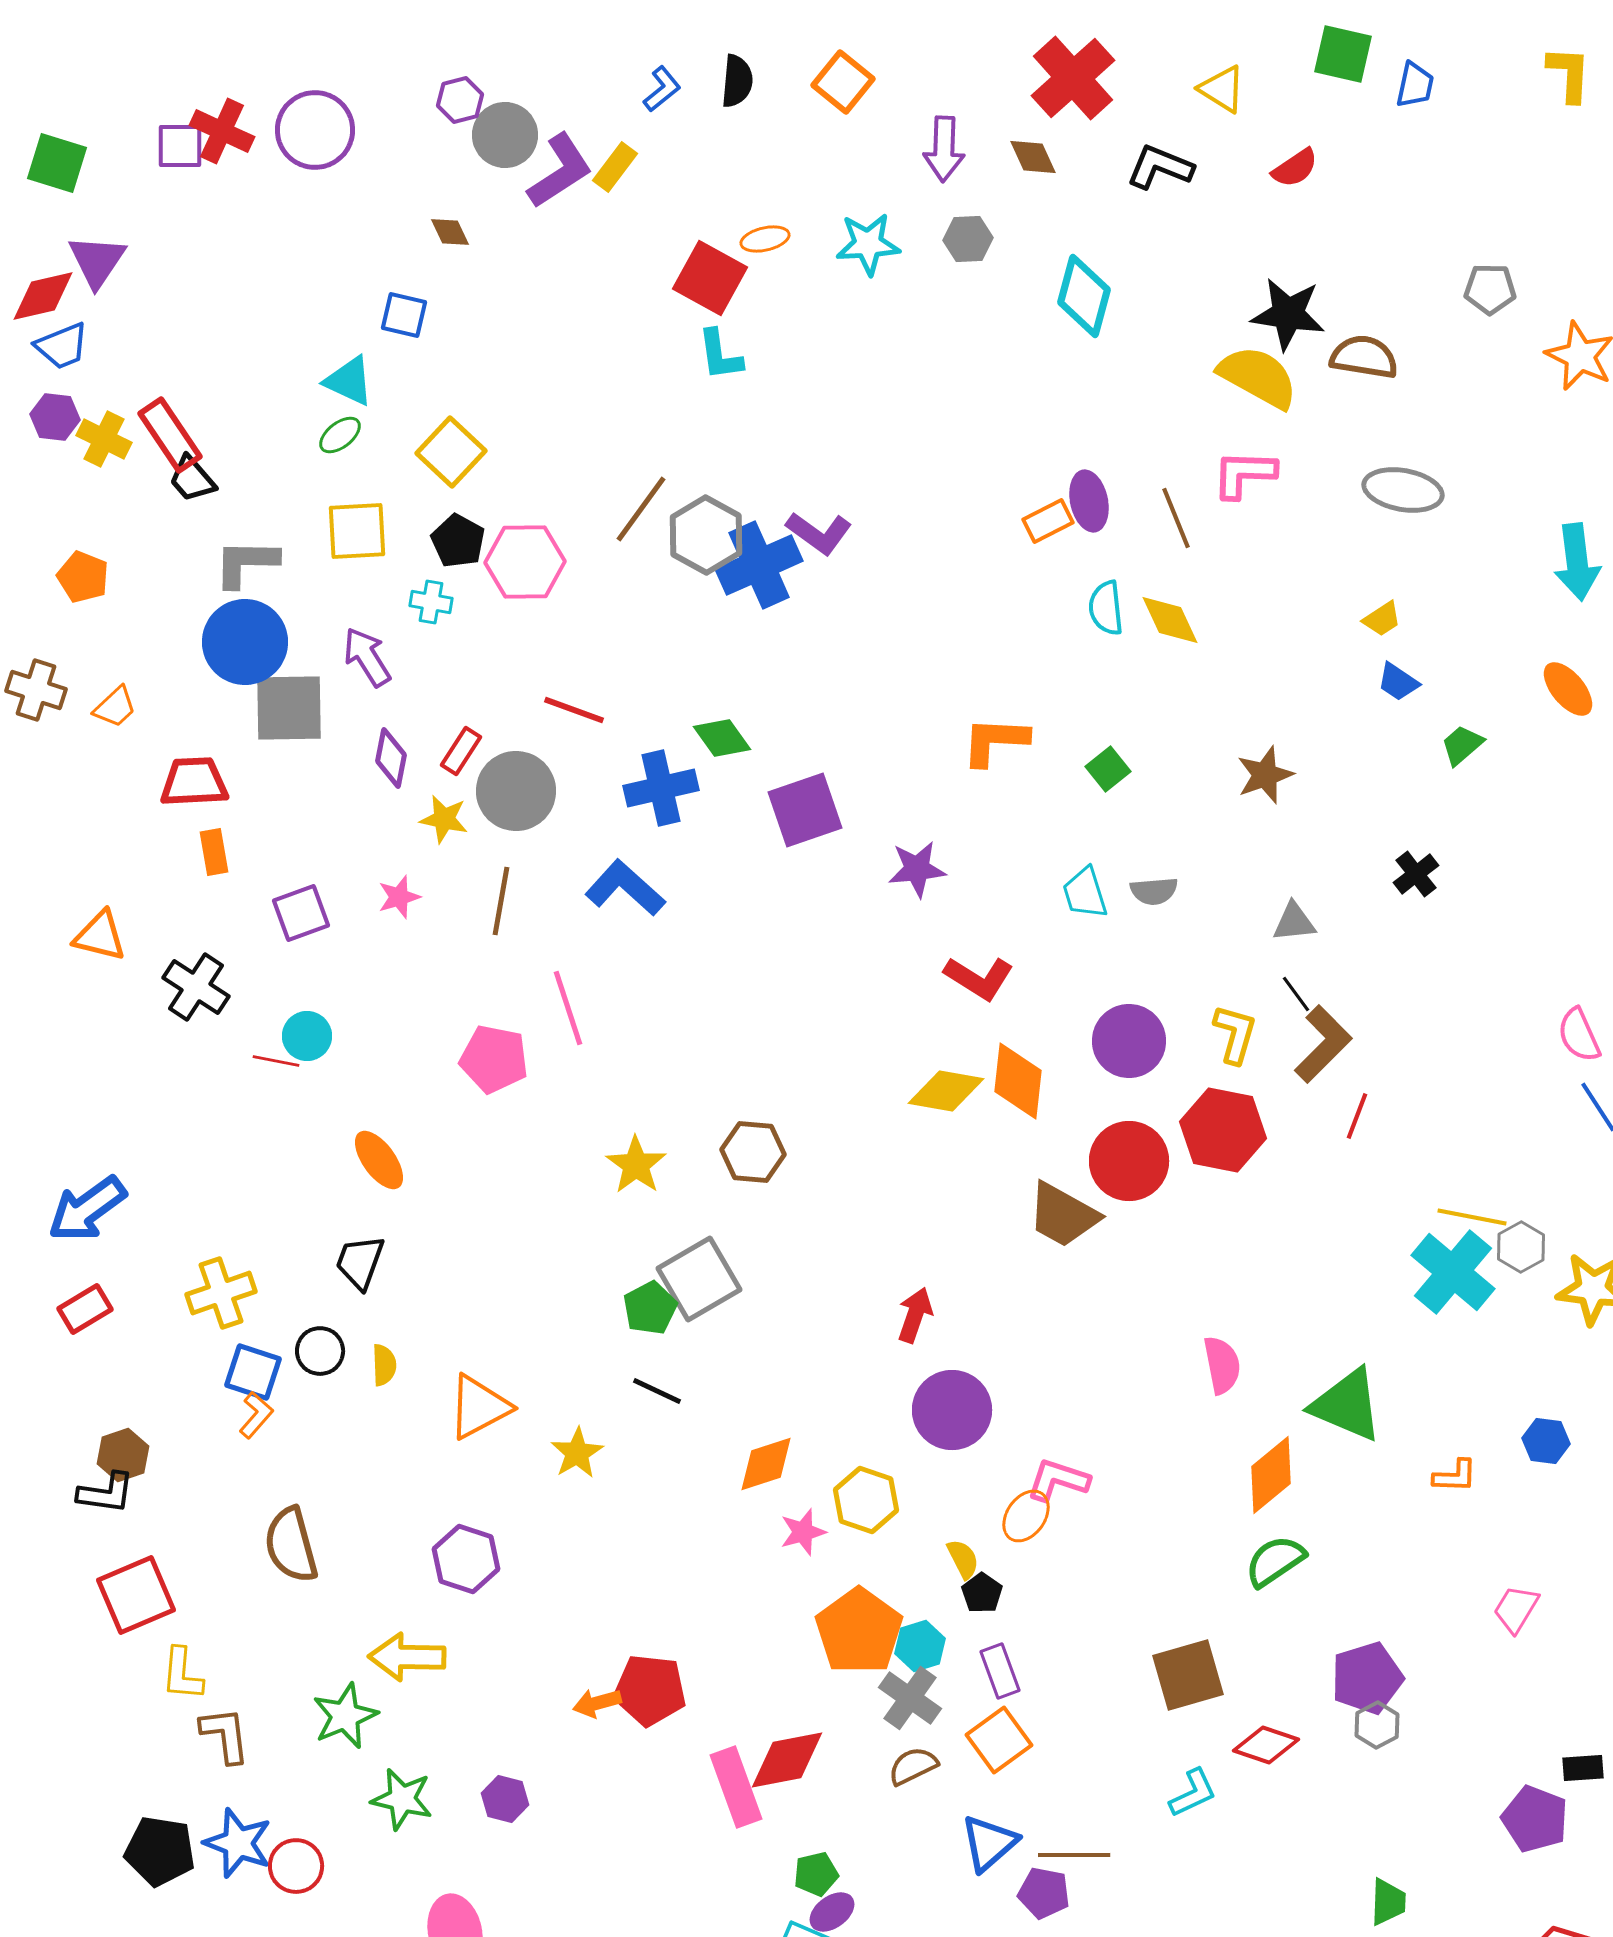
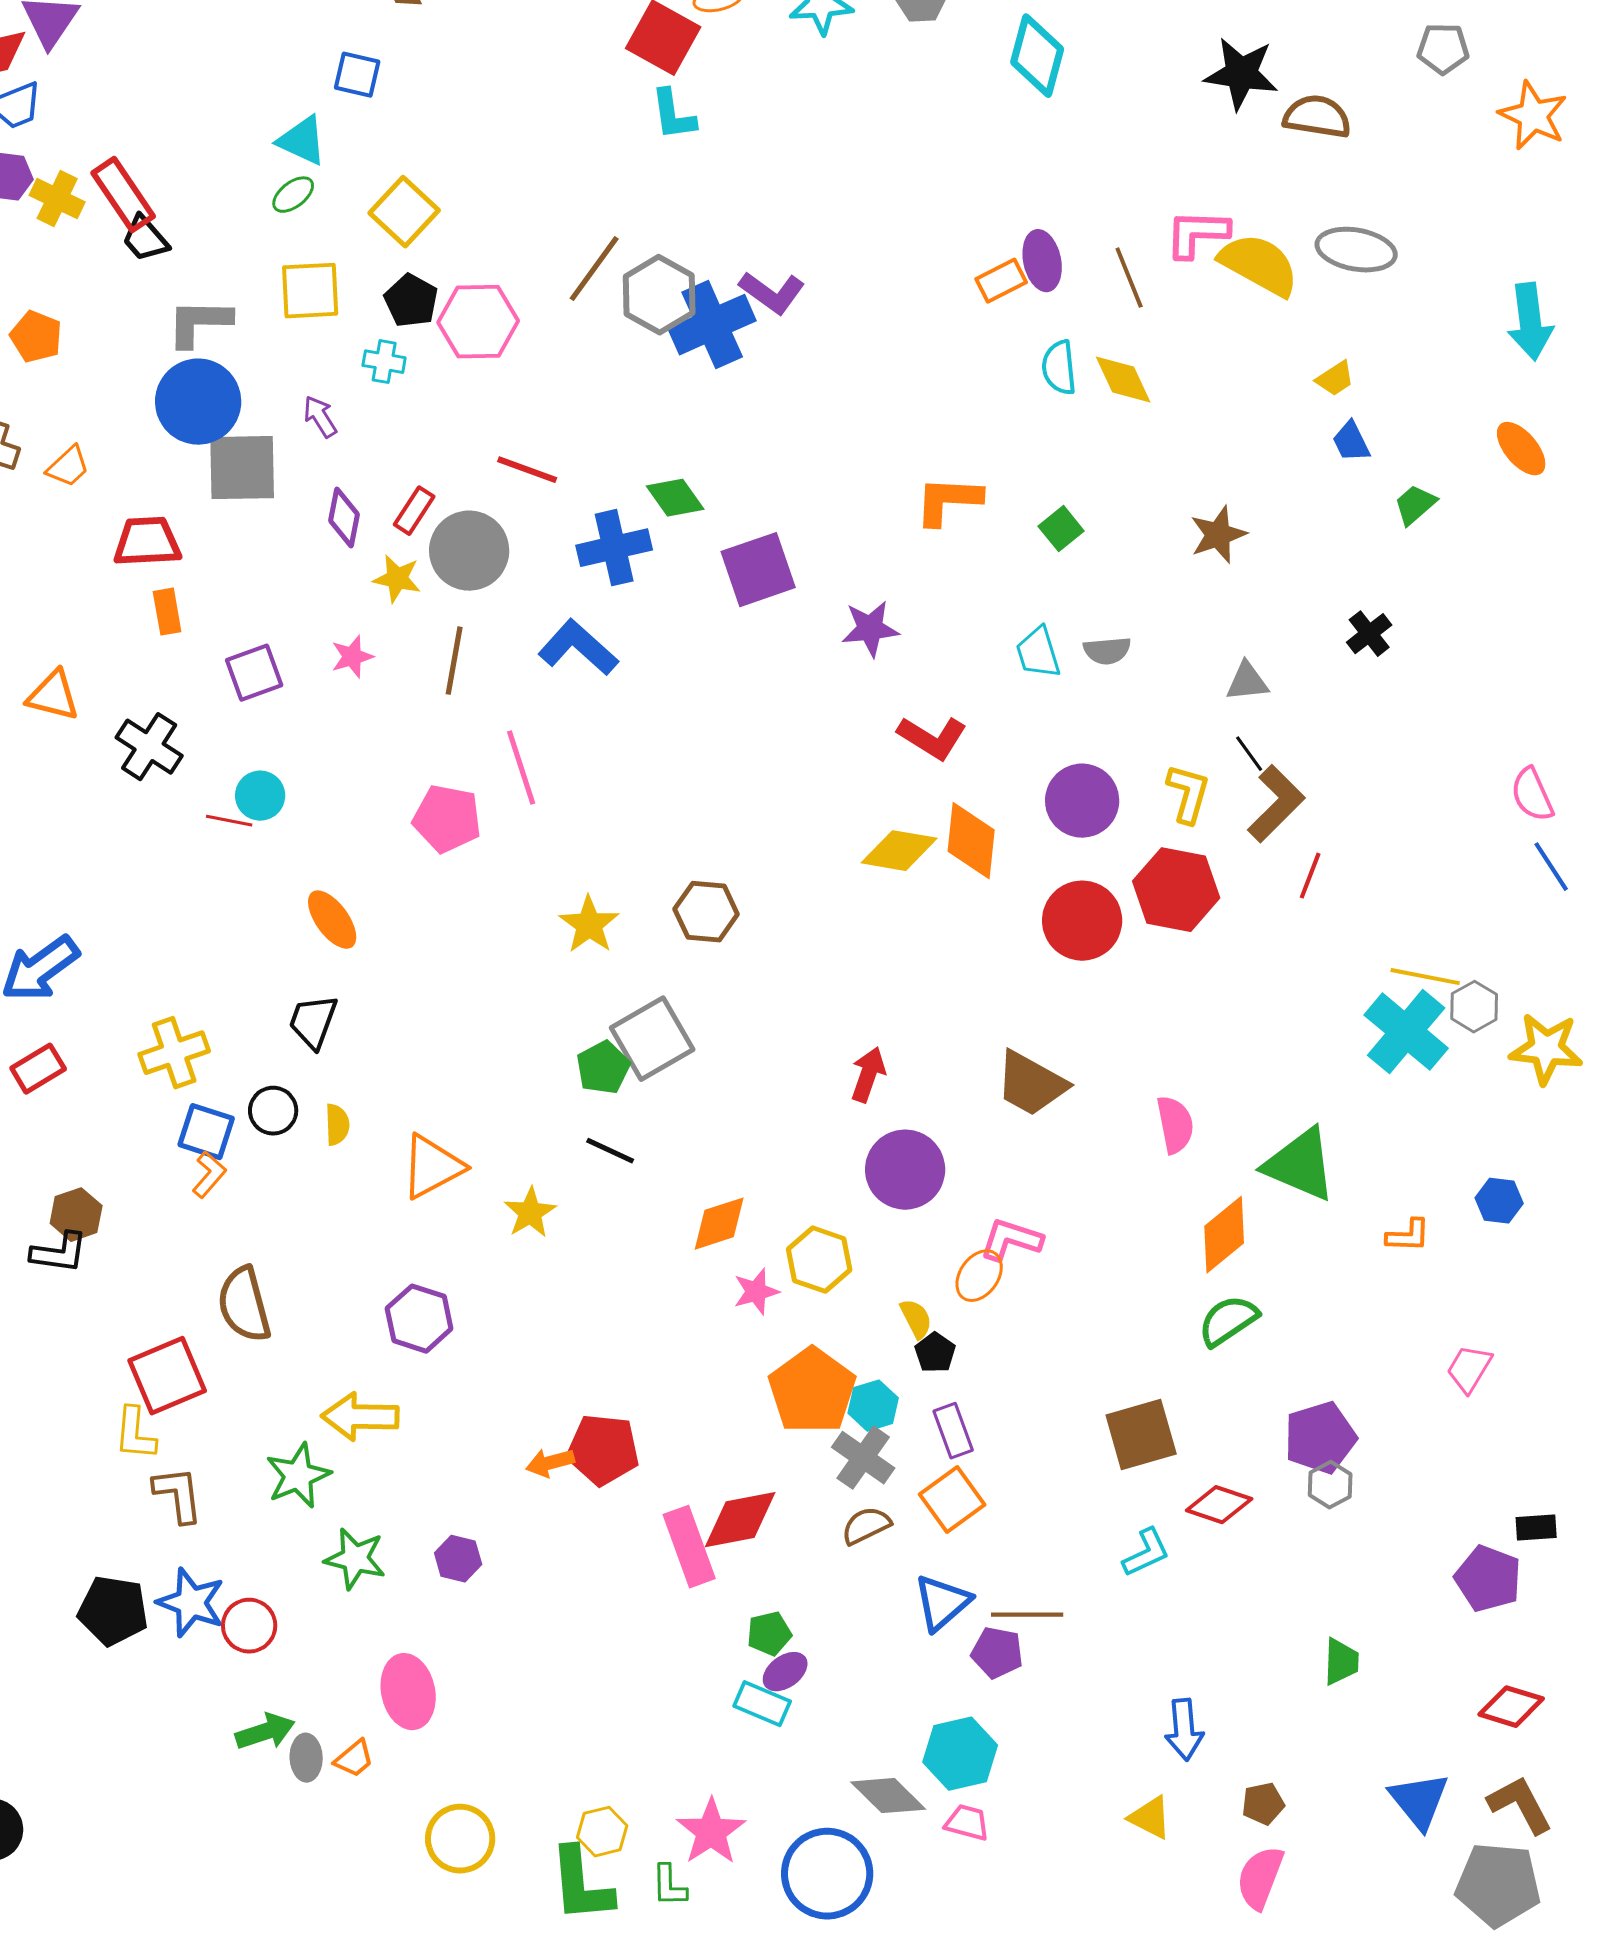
yellow semicircle: (1258, 377) -> (1259, 265), moved
purple arrow: (367, 657) -> (320, 417), size x0.7
blue trapezoid: (1398, 682) -> (1351, 442), turned 30
brown trapezoid: (1063, 1215) -> (1031, 1084), moved
red square: (136, 1595) -> (167, 1376), moved

